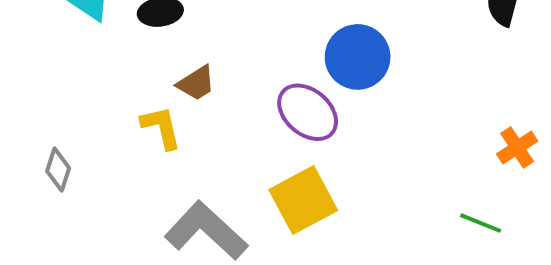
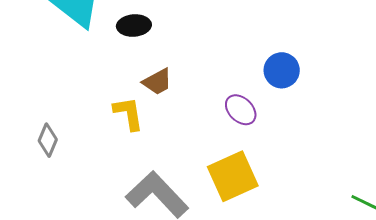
blue circle: (358, 57) -> (282, 70), size x0.7
purple ellipse: (308, 112) -> (241, 110), size x0.7

